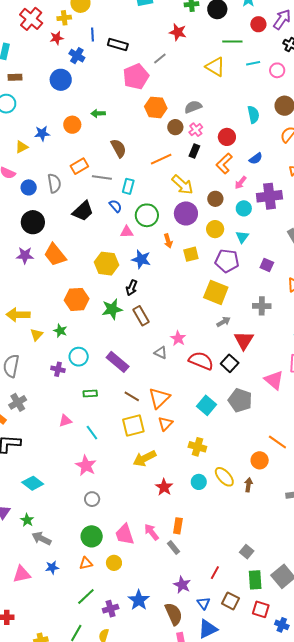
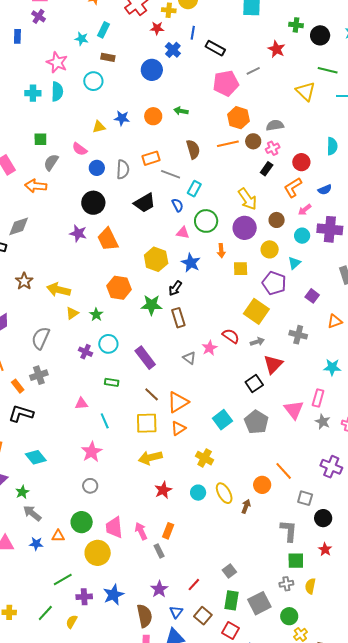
orange line: (161, 159) -> (228, 144), moved
red semicircle: (201, 361) -> (231, 336), moved, size x0.7
orange triangle: (86, 563) -> (58, 536), moved
yellow circle: (114, 563) -> (98, 553), size x1.6

